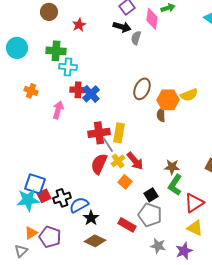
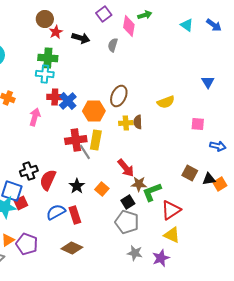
brown circle: (49, 12) -> (45, 19), moved
black arrow: (122, 27) -> (81, 38), moved
green cross: (56, 51) -> (48, 58), moved
orange hexagon: (168, 100) -> (94, 111), moved
yellow cross: (118, 161) -> (126, 123), moved, turned 32
red arrow: (135, 161) -> (126, 168), moved
red semicircle: (99, 164) -> (48, 180), moved
brown star: (172, 167) -> (139, 184), moved
green L-shape: (175, 185) -> (152, 192), turned 35
black cross: (62, 198) -> (29, 171), moved
black star: (91, 218) -> (77, 186), moved
red rectangle: (127, 225) -> (75, 215), moved, turned 42

